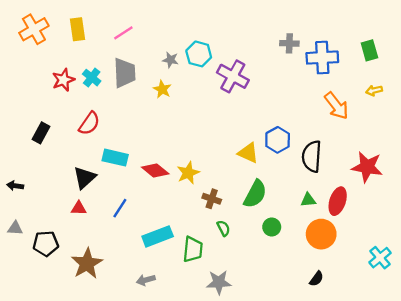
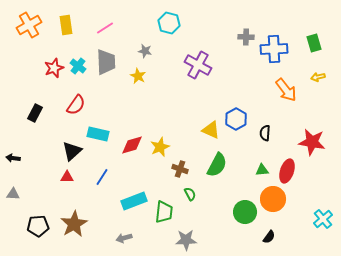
cyan hexagon: (199, 54) -> (169, 23), moved
black semicircle: (312, 156) -> (265, 133), size x0.6
red diamond: (155, 171) -> (132, 145), turned -55
green circle: (272, 227) -> (245, 212), moved, size x1.5
black pentagon: (46, 243) -> (38, 226), moved

